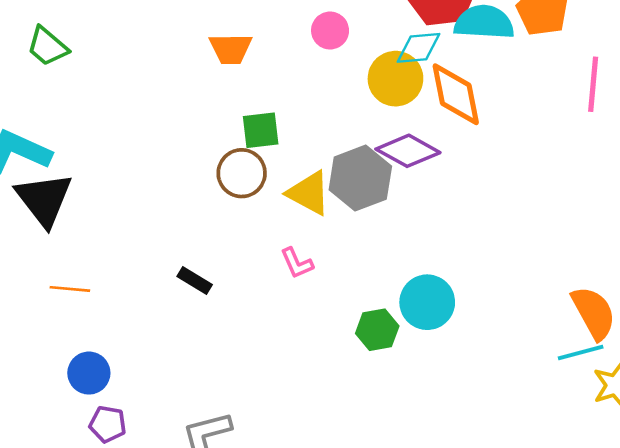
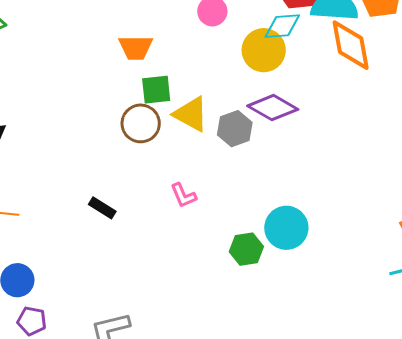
orange trapezoid: (231, 49) -> (136, 48), moved
orange diamond: (456, 94) -> (351, 45), moved
gray hexagon: (360, 178) -> (235, 129), size x0.7
yellow triangle: (309, 193) -> (191, 114), moved

